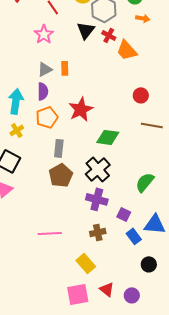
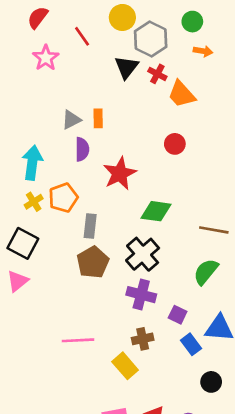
pink star: (44, 34) -> (46, 58), moved
purple semicircle: (43, 91) -> (82, 149), moved
red circle: (141, 95) -> (175, 144), moved
orange pentagon: (47, 117) -> (63, 198), moved
brown line: (152, 125) -> (214, 230), moved
yellow rectangle: (86, 263) -> (125, 366), moved

